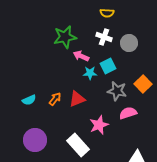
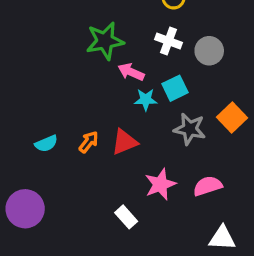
pink semicircle: (128, 113) -> (208, 186), moved
purple circle: (35, 140) -> (25, 209), moved
white rectangle: (78, 145) -> (126, 217), size x0.6

